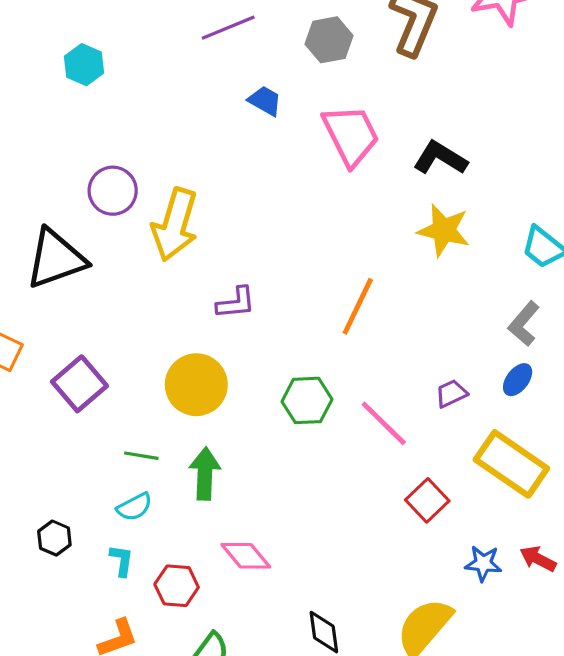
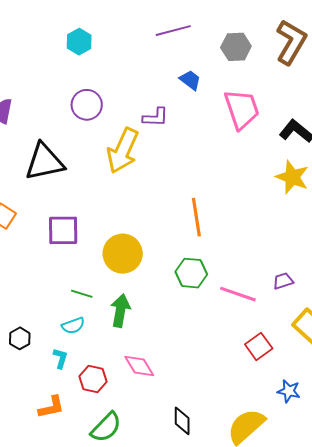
purple circle: (113, 191) -> (87, 105), moved
purple L-shape: (236, 303) -> (155, 117), moved
orange line: (358, 306) -> (196, 217), moved, turned -42
purple square: (79, 384) -> (63, 230), moved, turned 32
pink line: (384, 423) -> (238, 294), turned -33

